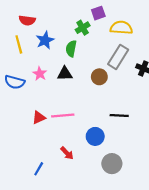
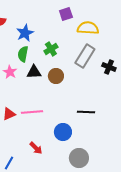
green cross: (83, 28) -> (51, 49), moved
blue star: (45, 40) -> (25, 33), moved
green semicircle: (71, 49) -> (23, 54), moved
brown circle: (99, 77) -> (56, 76), moved

